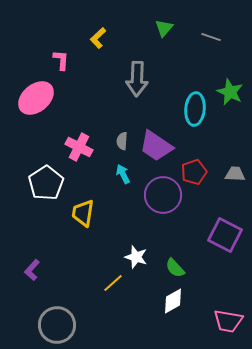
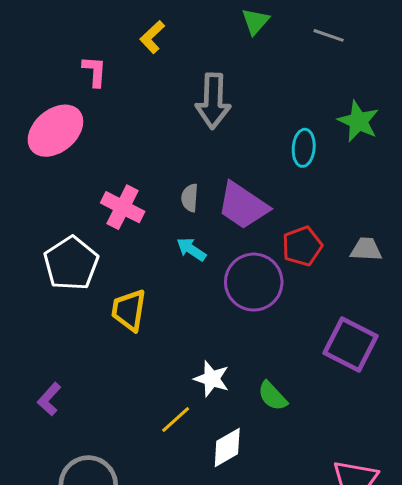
cyan ellipse: (195, 109) -> (304, 148), size x0.7
cyan arrow: (123, 174) -> (191, 249), turned -30
white diamond: (173, 301) -> (227, 448), moved

